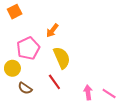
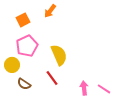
orange square: (15, 12) -> (23, 20), moved
orange arrow: (52, 30) -> (50, 11), moved

